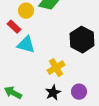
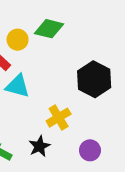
black star: (53, 93) -> (39, 146), moved

